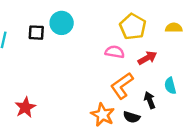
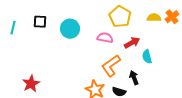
cyan circle: (62, 23) -> (70, 29), moved
cyan semicircle: (170, 86) -> (147, 57), moved

